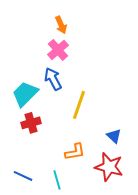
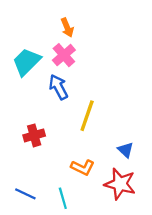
cyan trapezoid: (25, 94) -> (26, 62), moved
orange L-shape: (75, 152) -> (83, 167), turned 35

